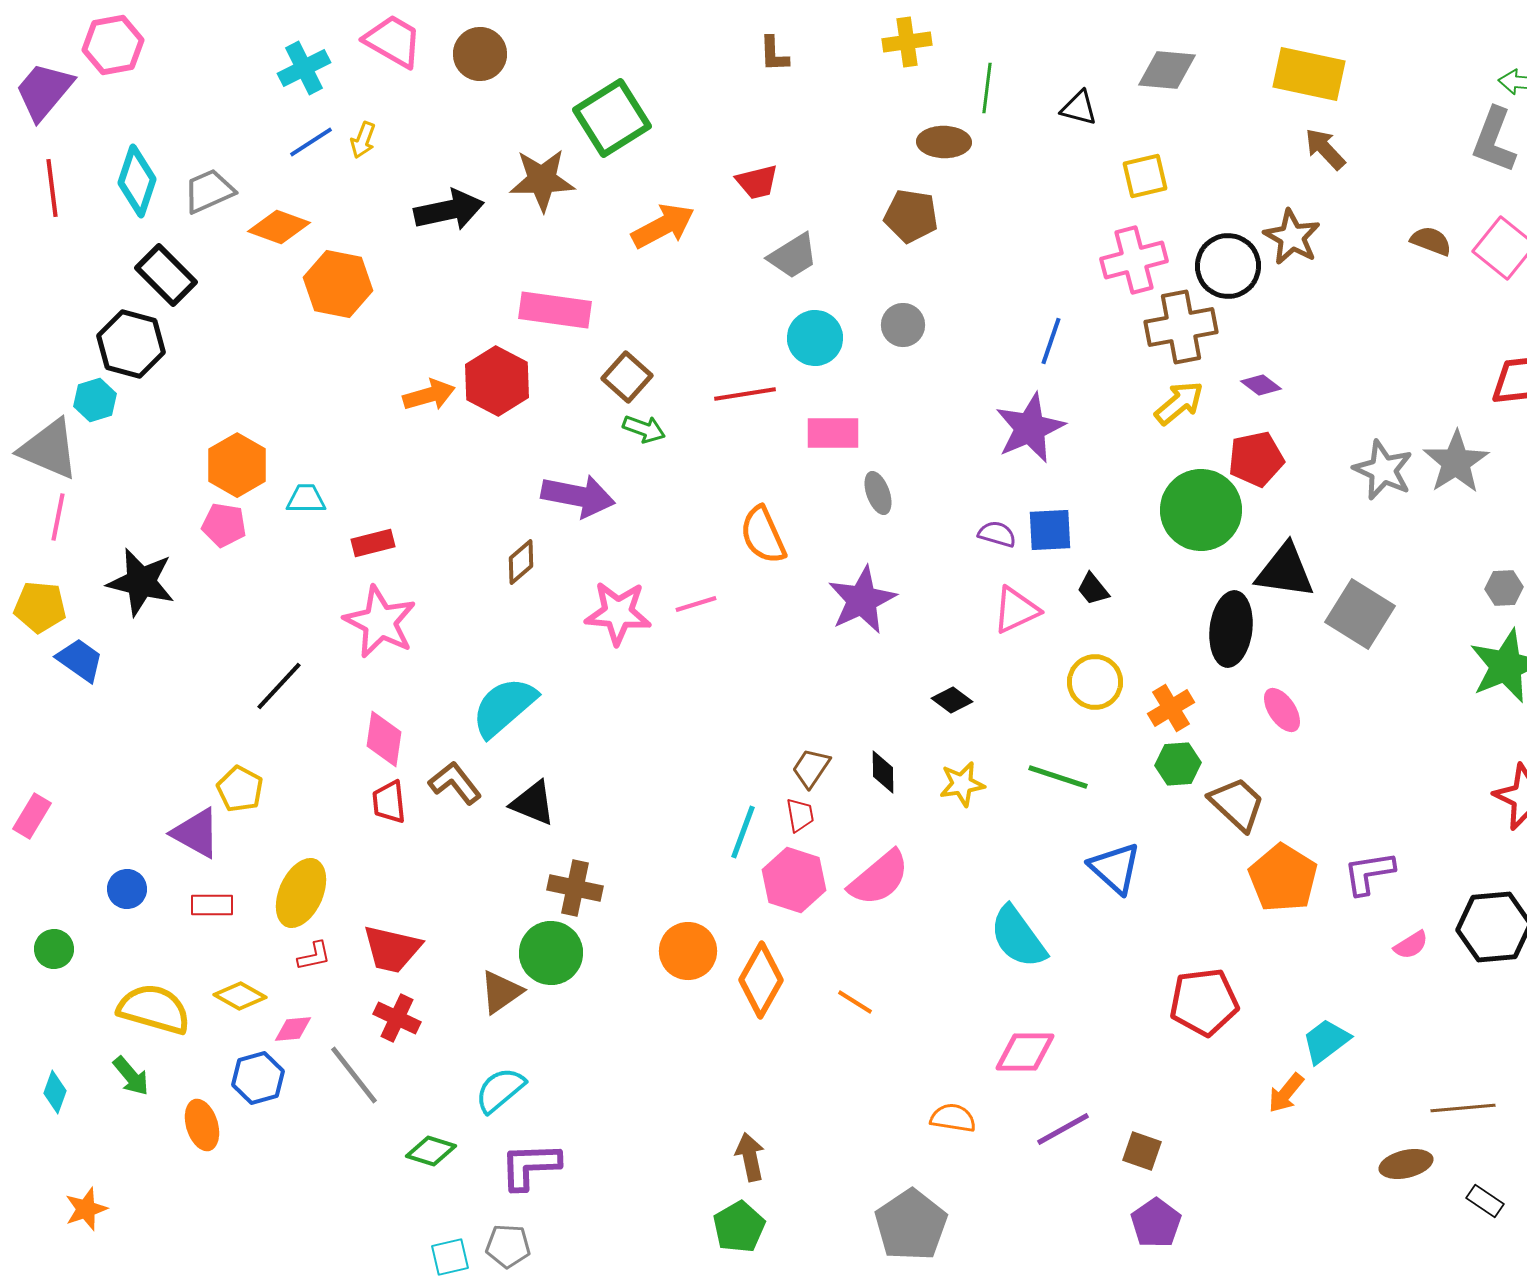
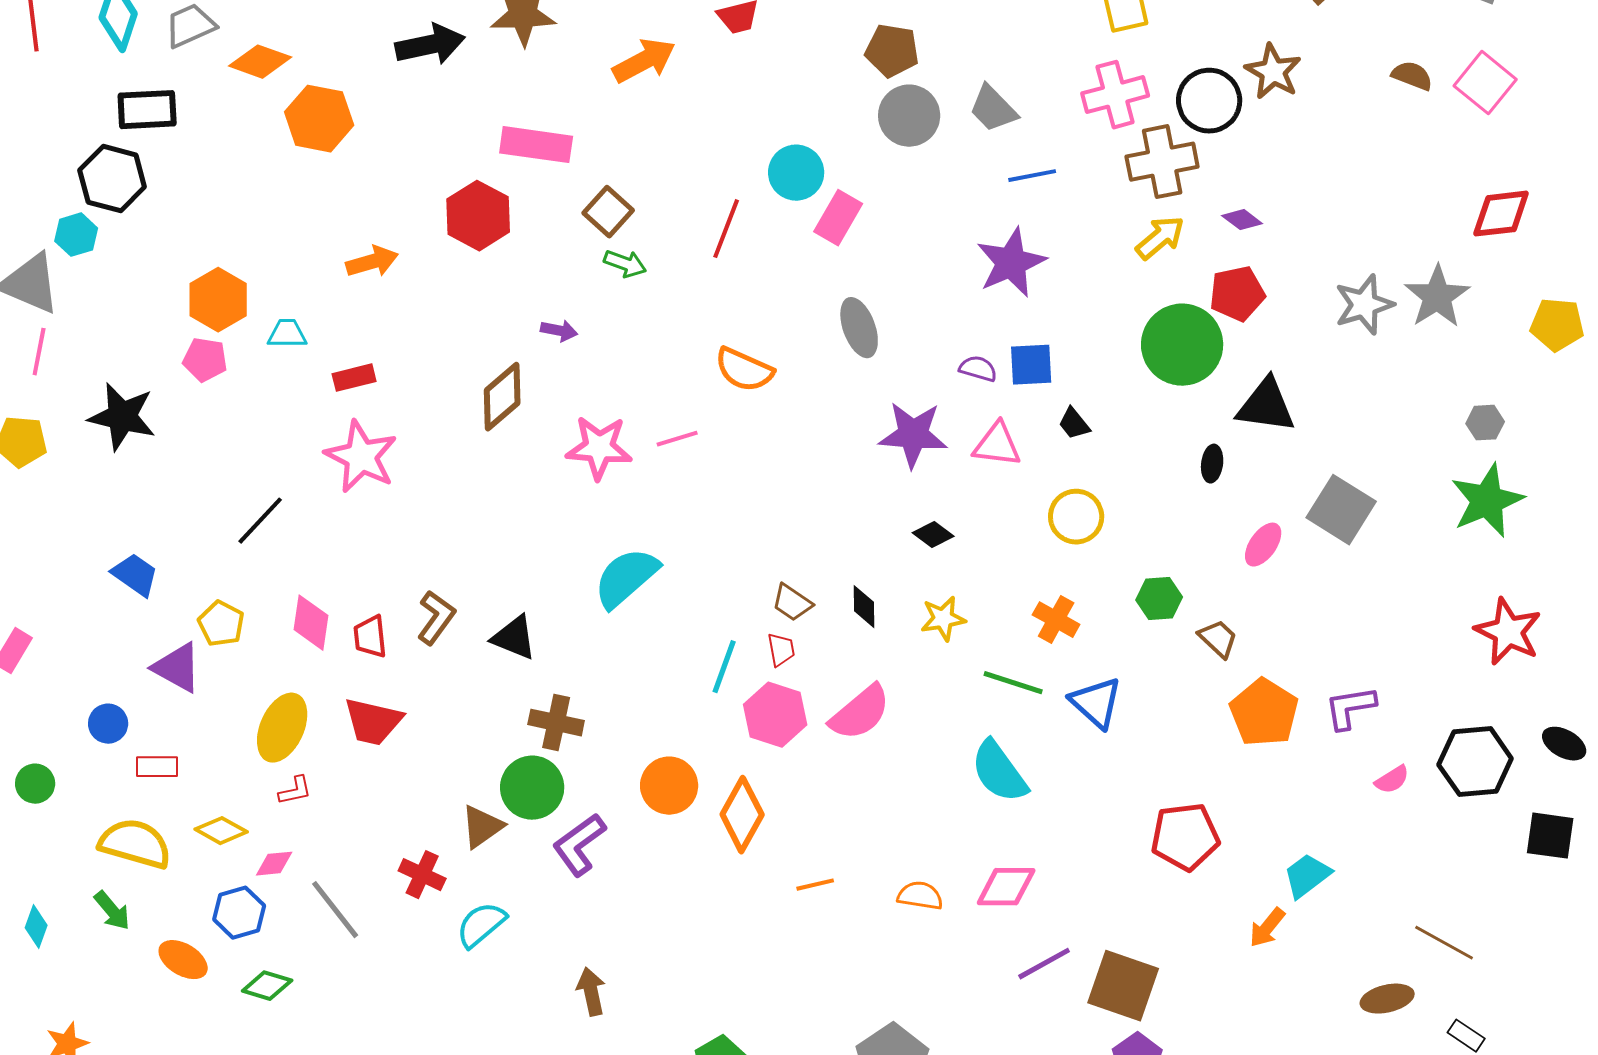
gray trapezoid: (793, 256) -> (993, 109), moved, turned 78
black rectangle: (166, 275) -> (147, 110), turned -48
gray circle: (903, 325) -> (909, 116), moved, size x1.4
blue line: (1051, 341) -> (1032, 176), turned 60
red line: (745, 394) -> (726, 229), turned -60
orange arrow: (429, 395) -> (372, 262), moved
pink rectangle: (833, 433) -> (838, 218), moved, turned -60
gray star: (1383, 470) -> (1364, 305), turned 30
gray ellipse: (878, 493) -> (859, 328), size x1.4
purple arrow: (578, 496) -> (559, 331), size x0.5
orange semicircle: (763, 535) -> (744, 370), turned -42
brown diamond: (521, 562) -> (502, 397), size x1.5
purple star: (862, 600) -> (913, 435), moved, turned 30
pink triangle: (1016, 610) -> (997, 445), turned 32
gray square: (1360, 614) -> (1341, 510), moved
black ellipse: (1231, 629) -> (1212, 464), size x0.5
blue trapezoid: (80, 660) -> (135, 575), moved
cyan semicircle: (504, 707) -> (626, 578), moved
orange cross: (1171, 708) -> (1056, 620), moved, turned -30
pink ellipse: (1282, 710) -> (1263, 545), turned 69
pink diamond: (384, 739) -> (311, 623), moved
brown trapezoid: (811, 768) -> (792, 603), turned -90
green line: (1058, 777) -> (1013, 683), moved
brown L-shape: (455, 783) -> (436, 618), turned 74
brown trapezoid: (1237, 804) -> (1218, 639), size x0.7
red rectangle: (212, 905) -> (157, 767), moved
red trapezoid: (392, 949) -> (373, 722), moved
orange line: (855, 1002) -> (815, 885), moved, turned -45
red cross: (397, 1018) -> (422, 875), moved
brown line: (1463, 1108) -> (1444, 943), turned 34
orange semicircle: (953, 1118) -> (920, 896), moved
orange ellipse: (202, 1125) -> (183, 960), turned -42
green diamond: (431, 1151) -> (267, 986), moved
brown square: (1142, 1151) -> (1123, 986), size x1.8
brown arrow: (750, 1157) -> (591, 992), moved
purple L-shape: (530, 1166) -> (579, 845), moved, turned -34

